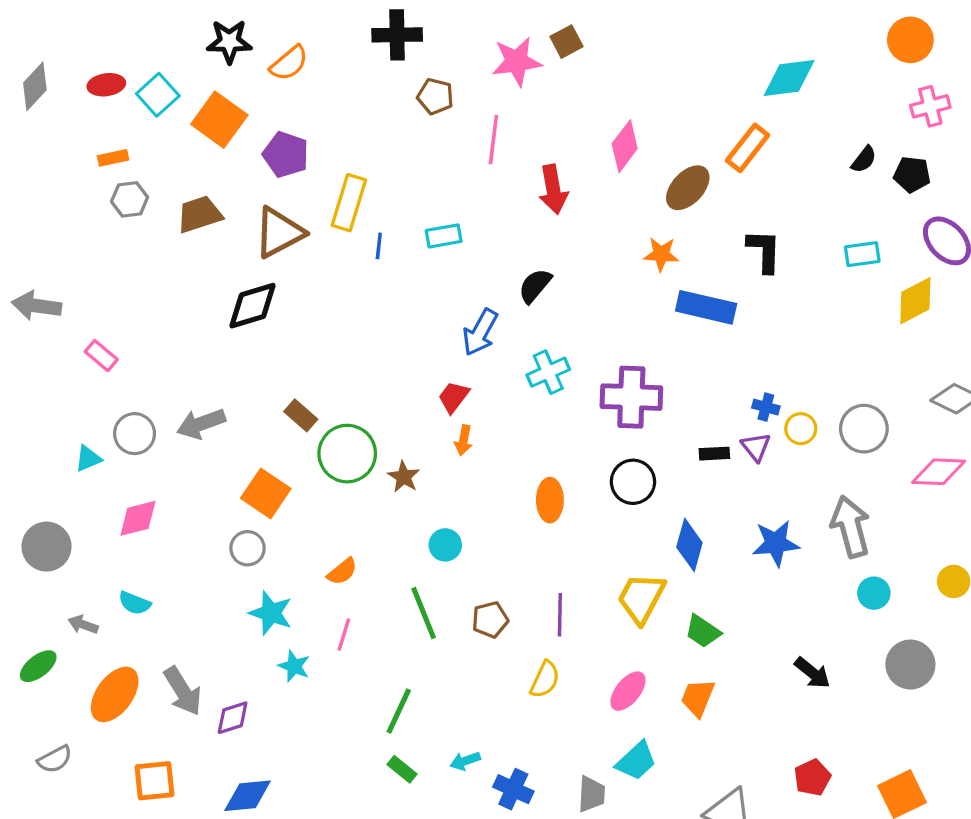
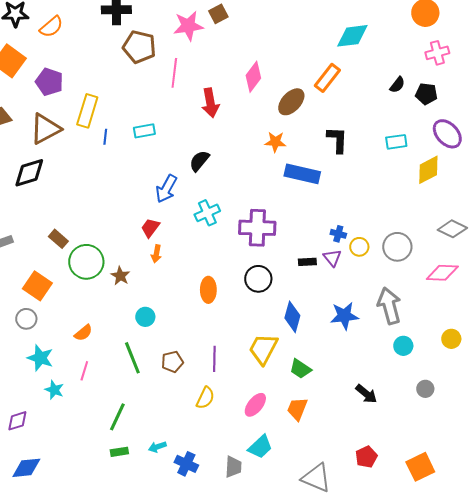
brown pentagon: (435, 96) -> (139, 47), size x1.5
gray circle: (910, 665) -> (425, 389), size x0.6
green rectangle: (402, 769) -> (119, 452), turned -48

